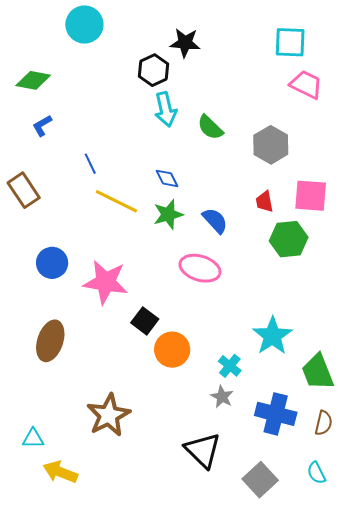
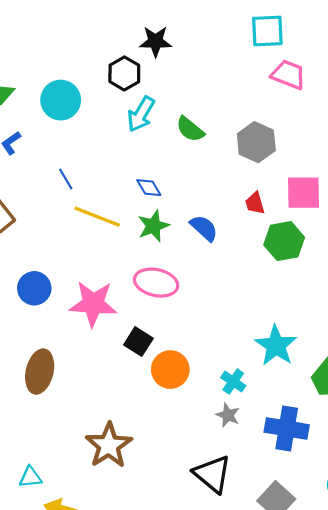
cyan circle: (84, 25) -> (61, 100), moved
cyan arrow: (166, 109) -> (141, 114), turned 48
pink ellipse: (200, 268) -> (156, 283), moved

